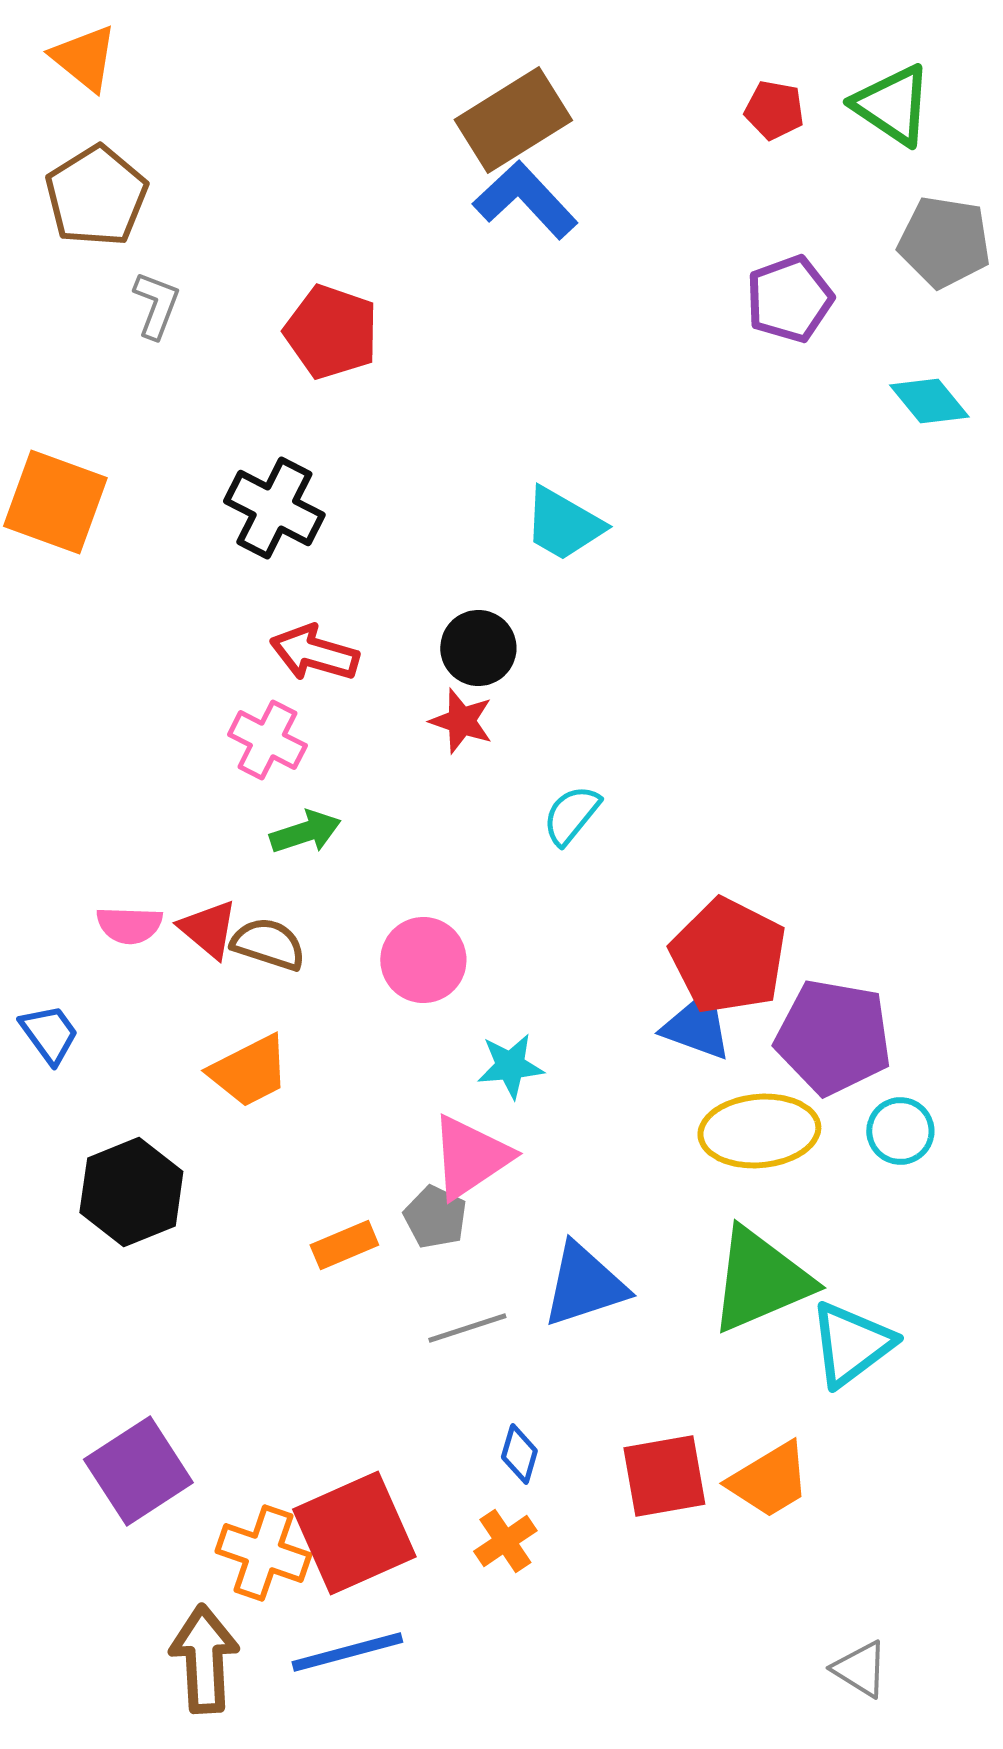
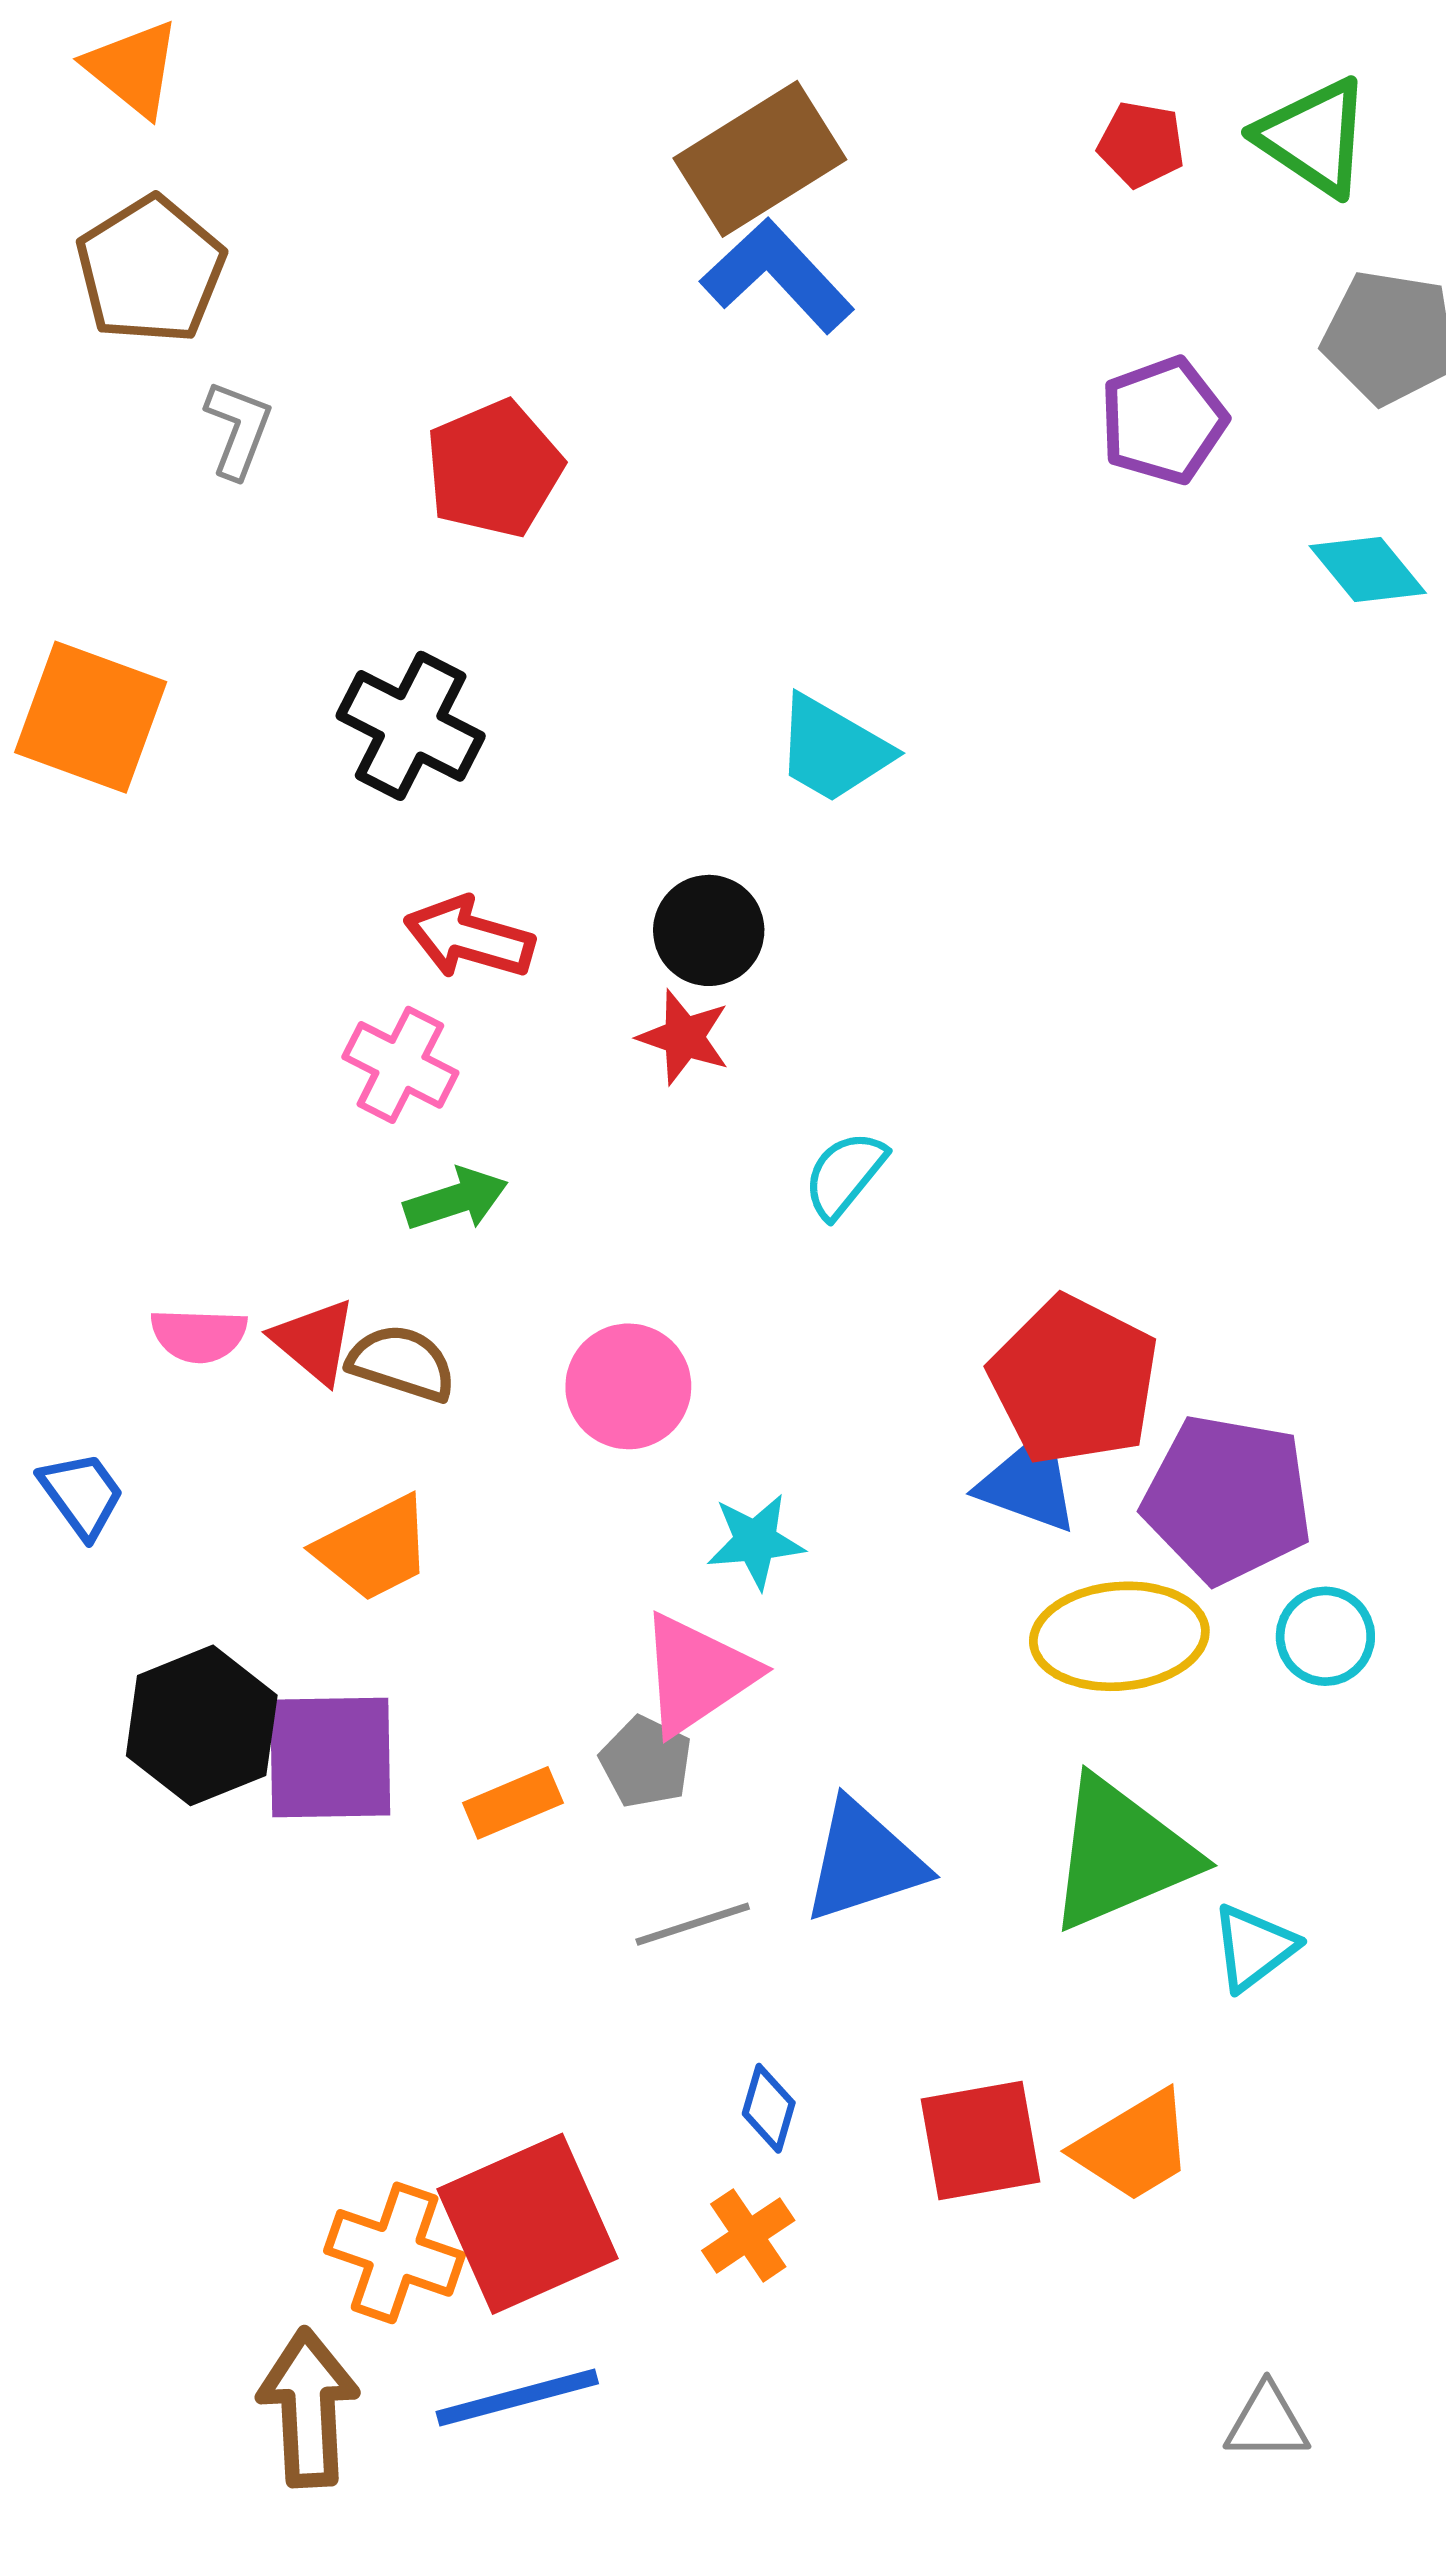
red pentagon: (331, 332) -> (494, 469), turned 30
cyan triangle: (851, 1344) -> (1254, 1948), size x0.7
purple square: (138, 1471) -> (330, 1758), moved, turned 32
gray triangle: (860, 1669) -> (1267, 2422), turned -32

